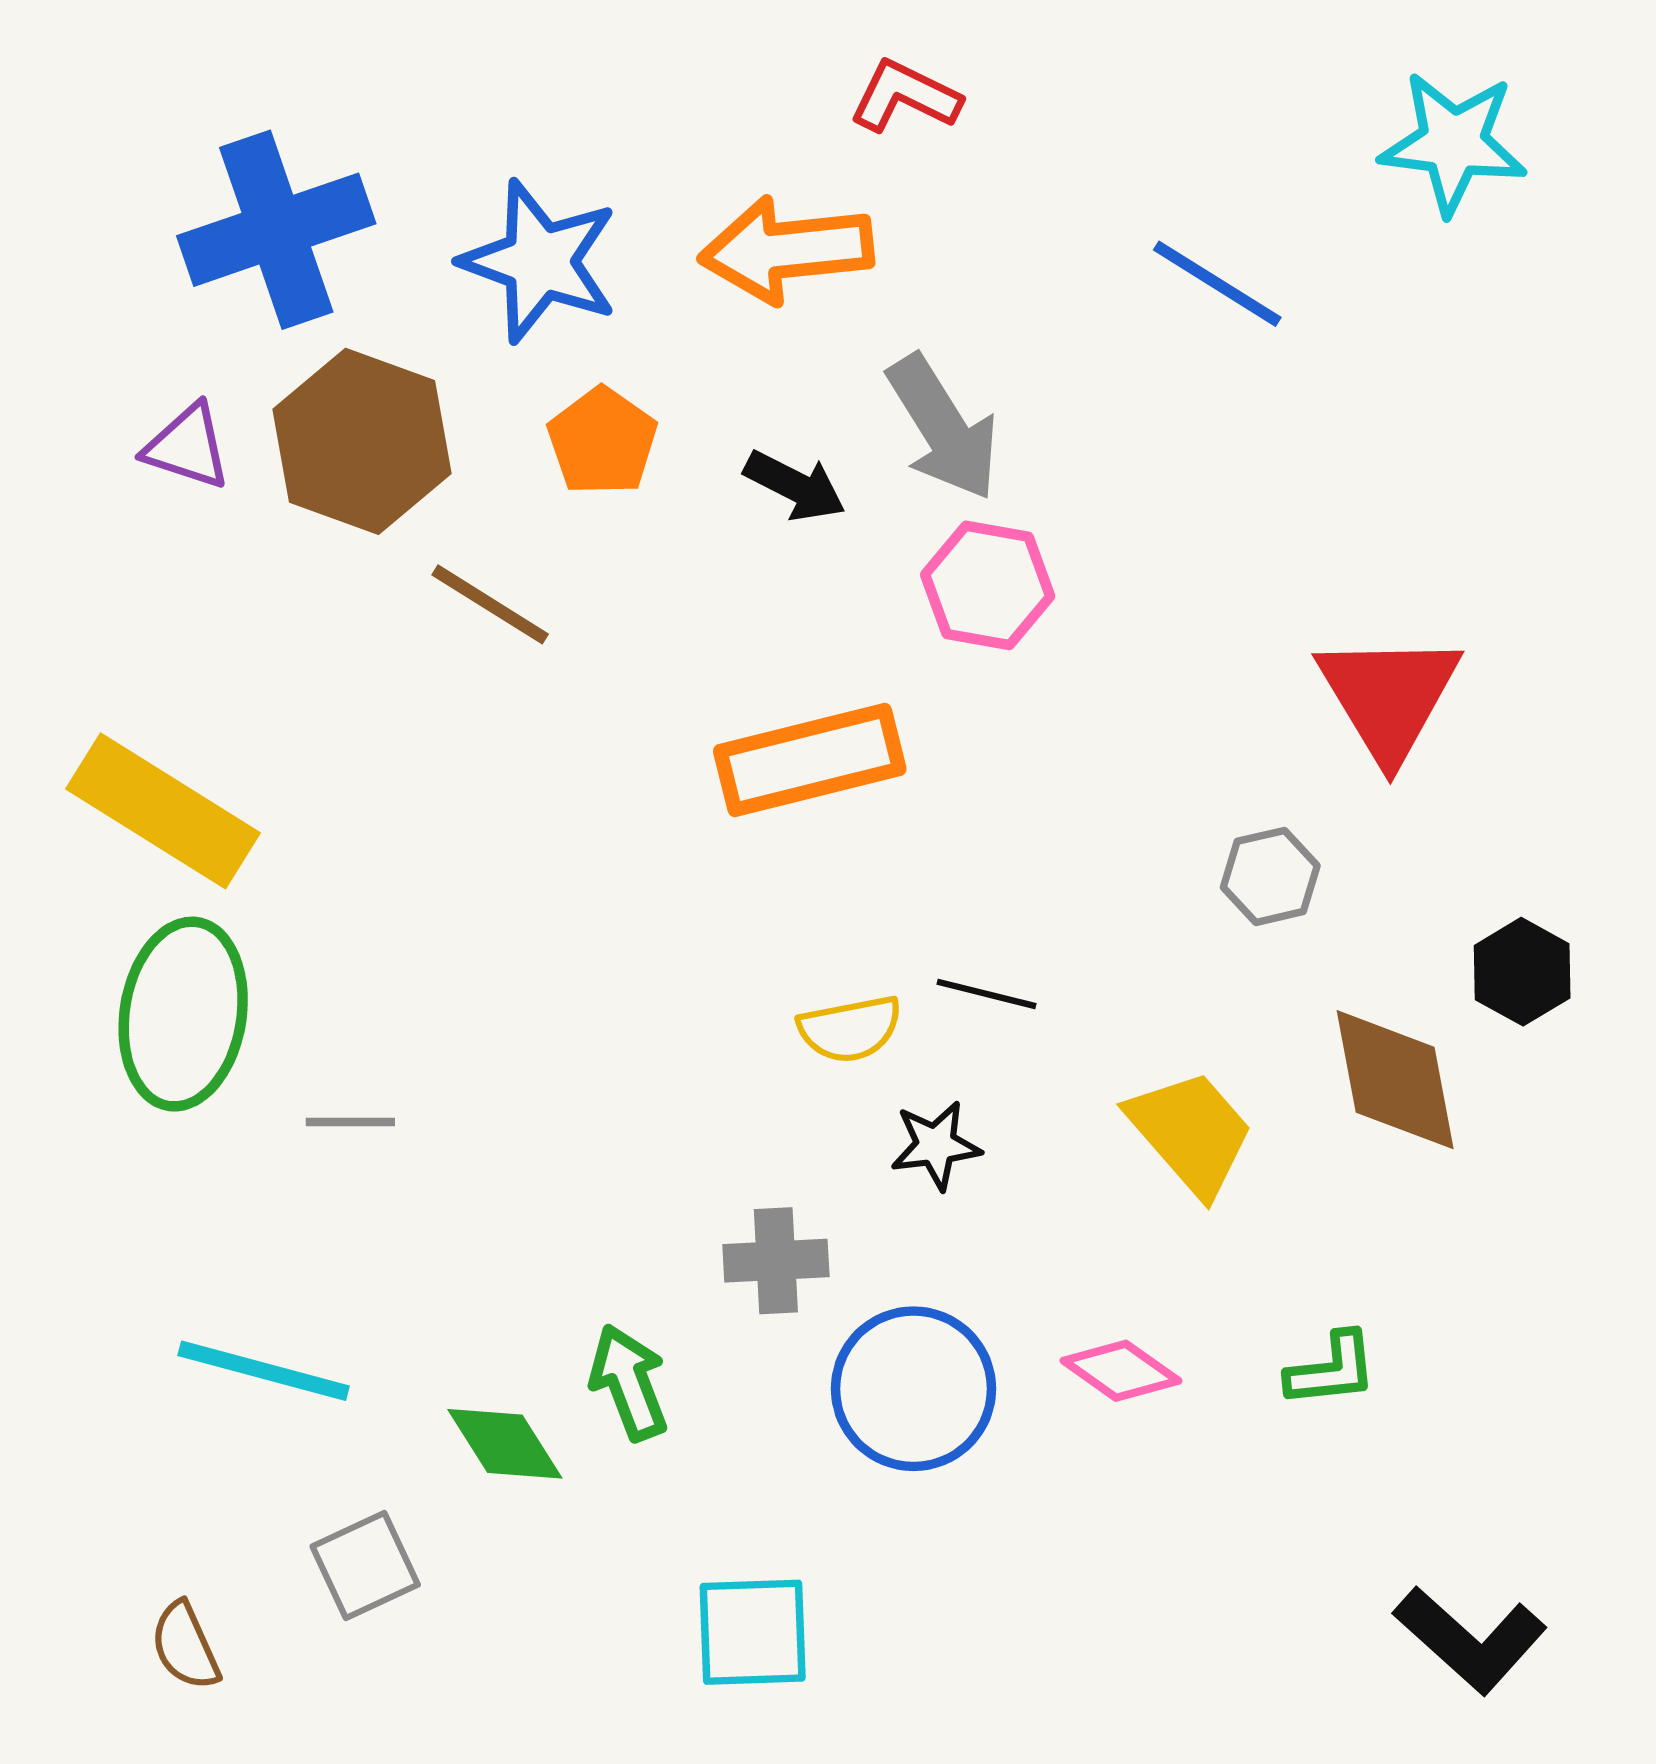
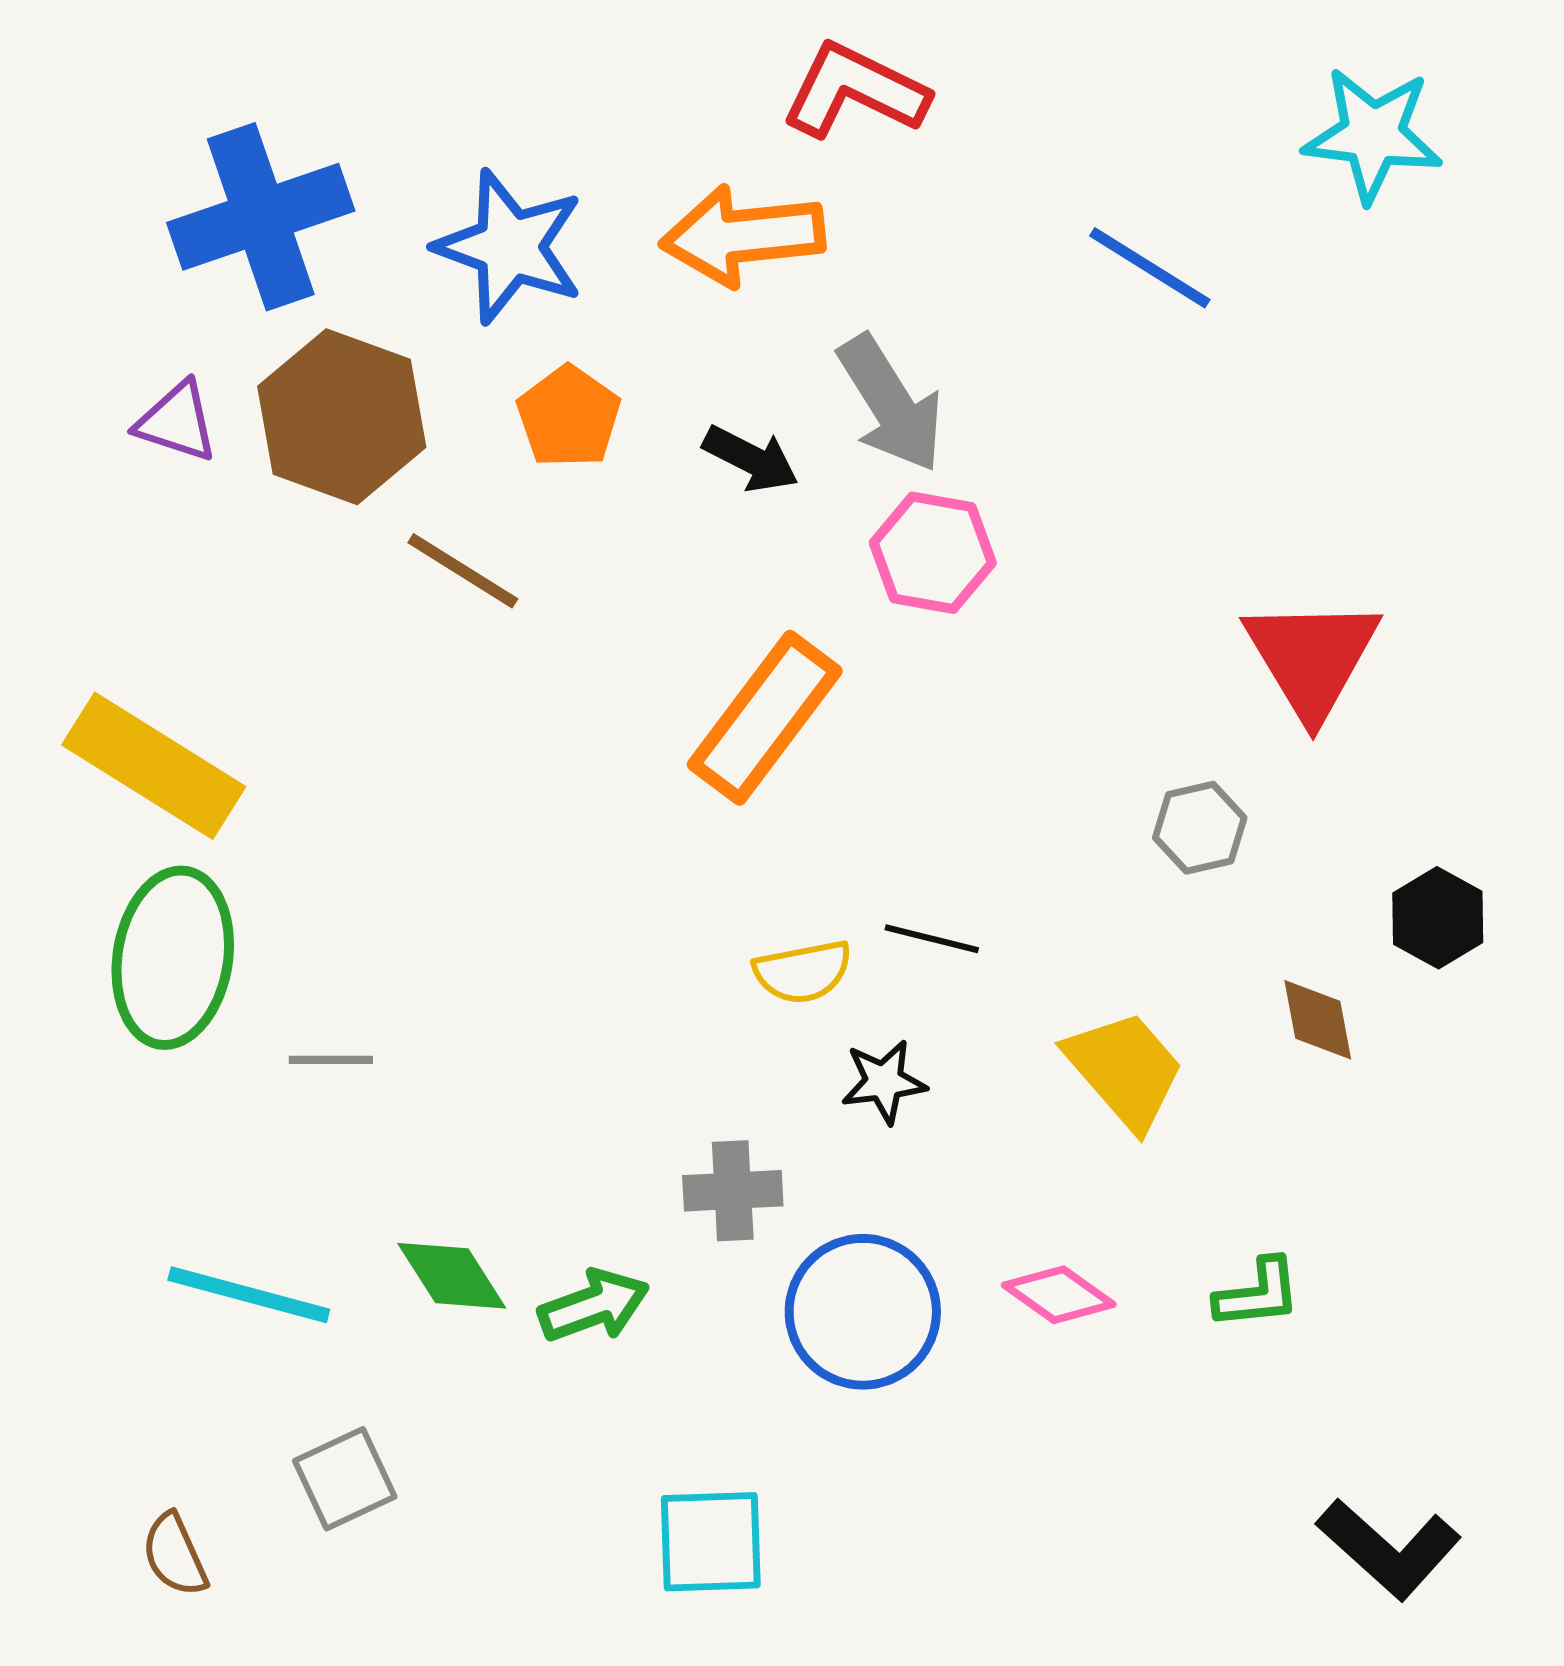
red L-shape: (905, 96) -> (855, 91), size x1.4
orange rectangle: (810, 760) -> (765, 718), turned -39
brown diamond: (1395, 1080) -> (1318, 1020), size x0.6
green arrow: (629, 1382) -> (594, 1306), turned 91
green diamond: (505, 1444) -> (452, 1276), moved

